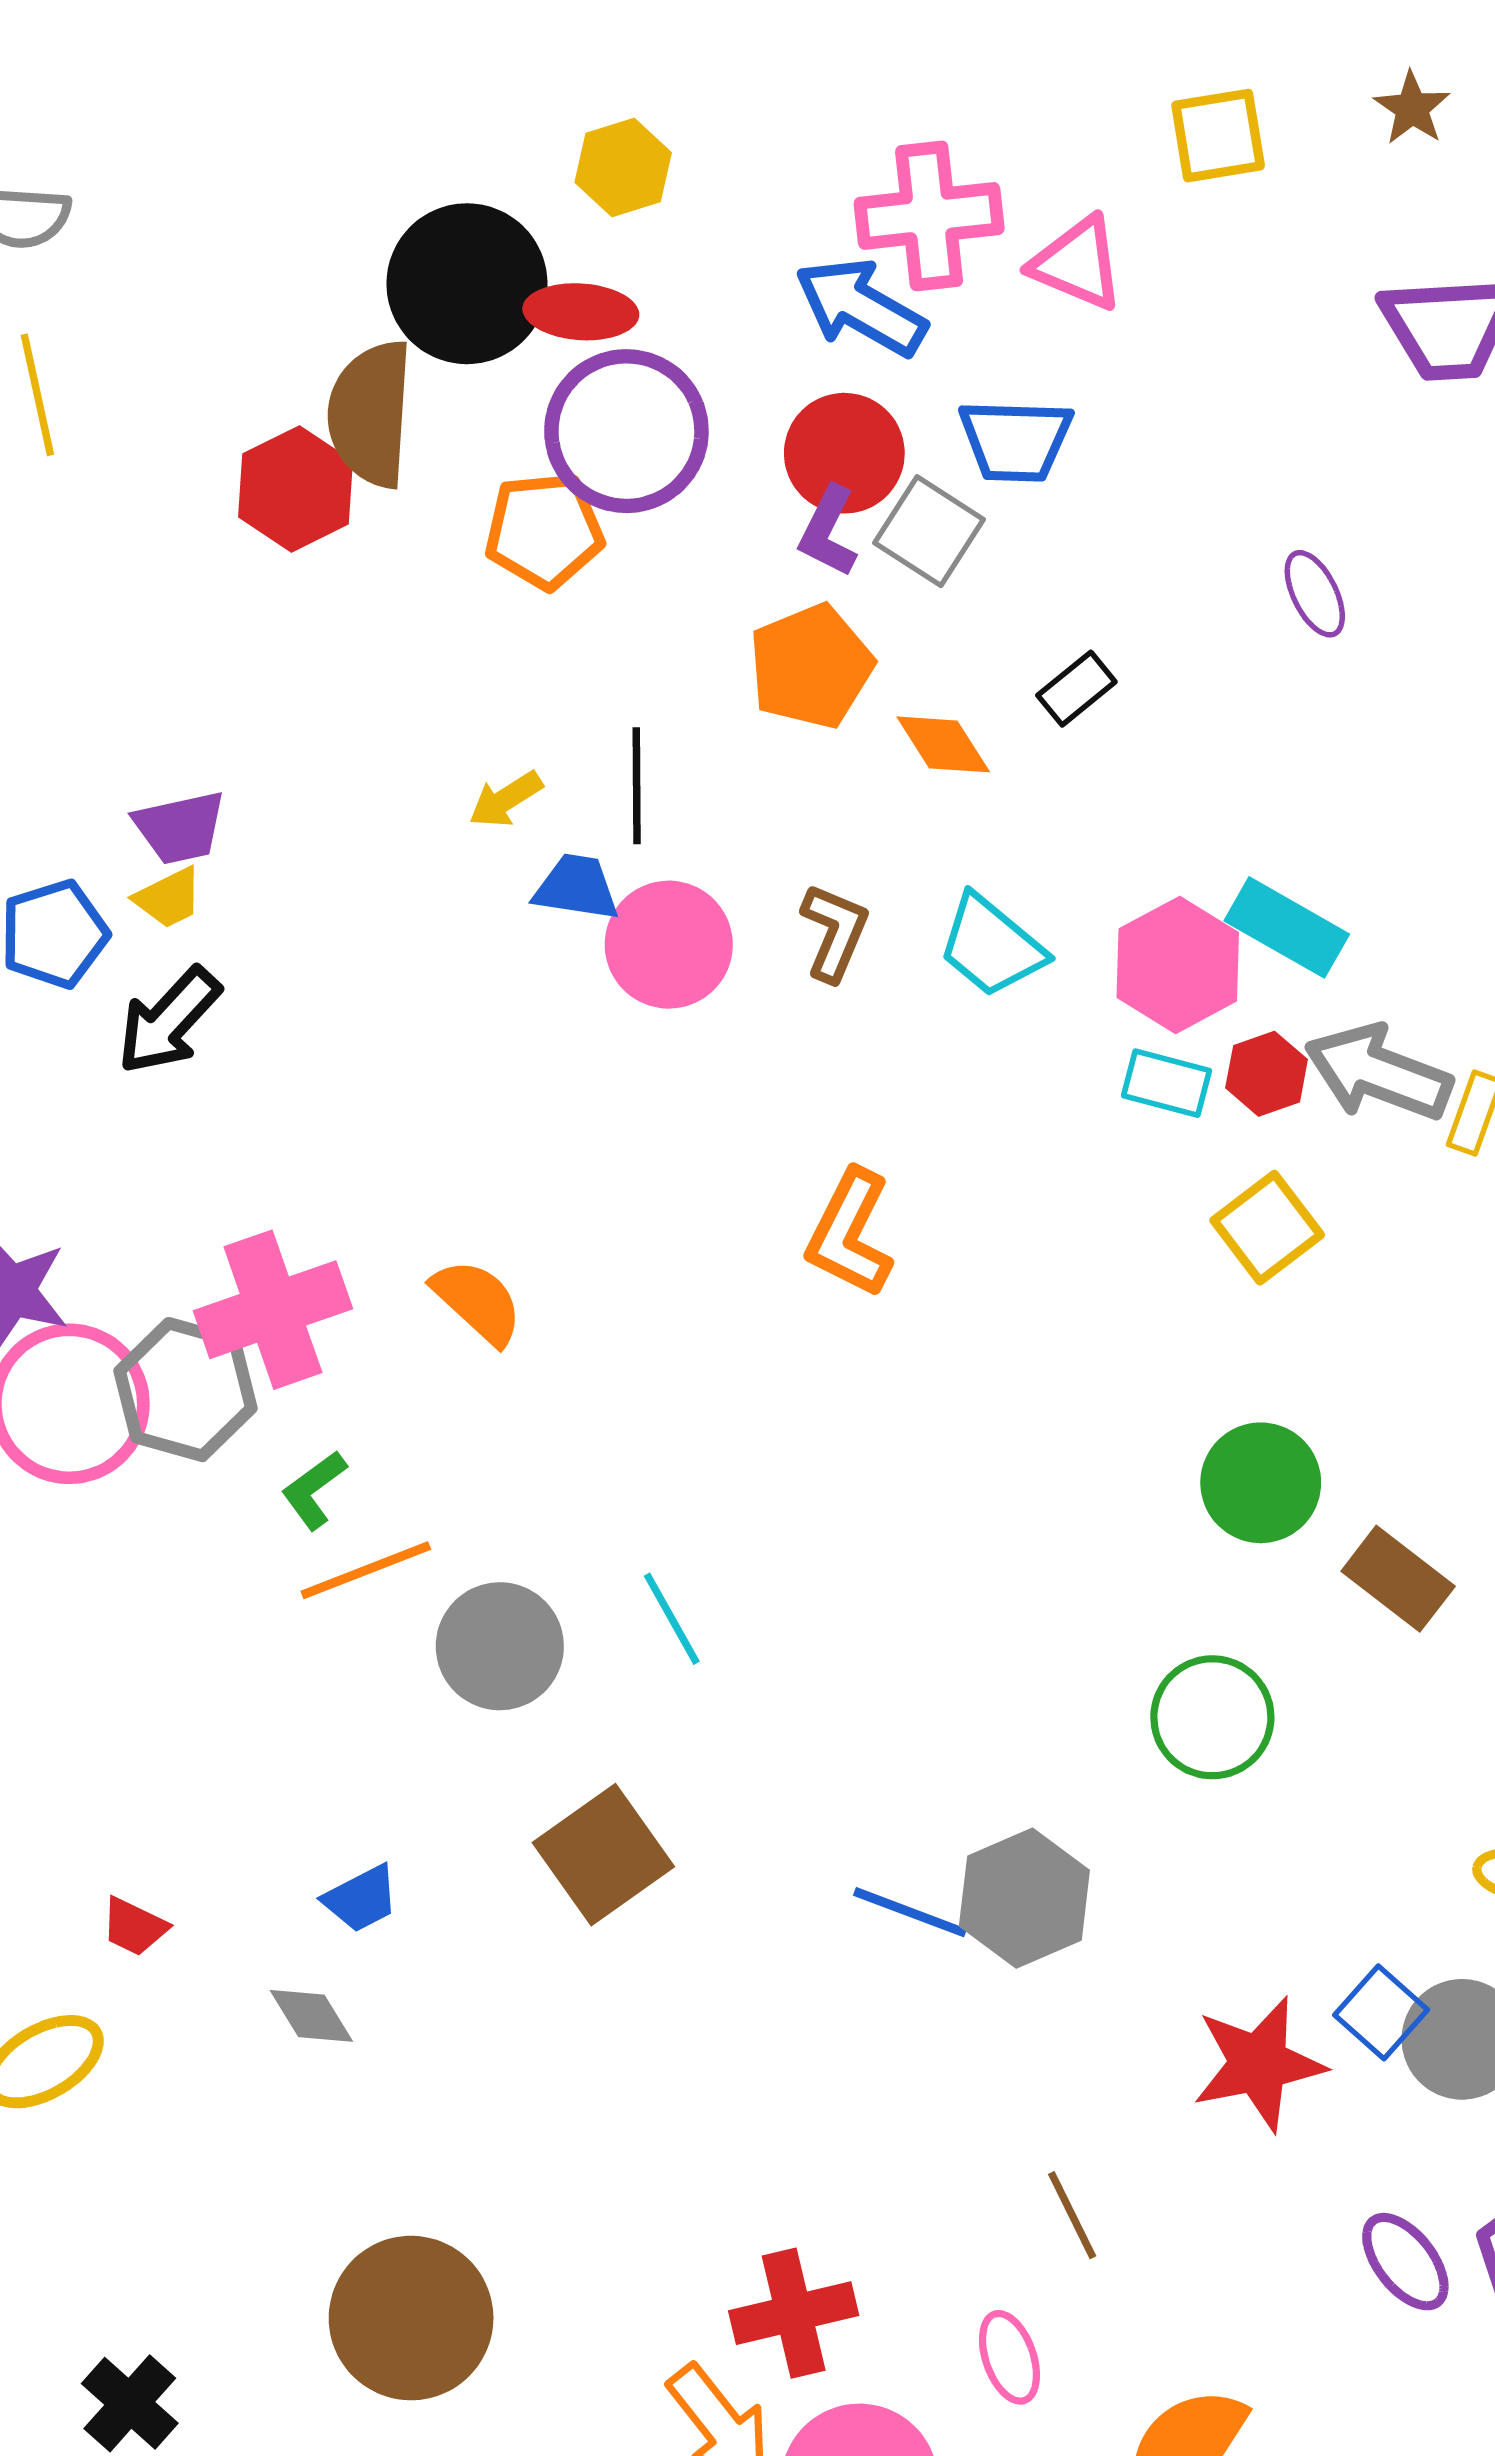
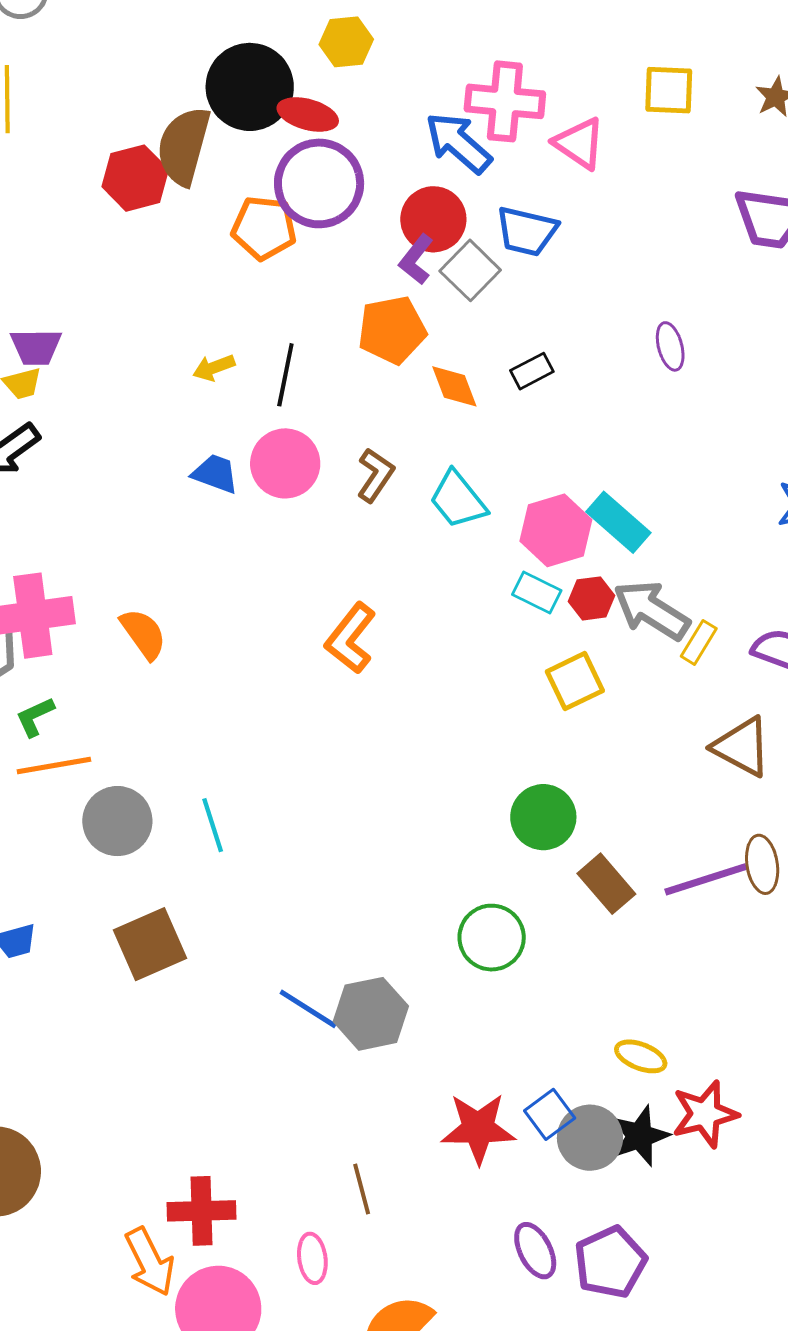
blue trapezoid: (576, 887) -> (215, 474), moved

